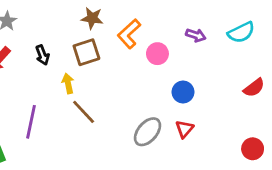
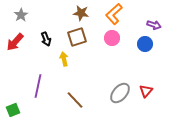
orange L-shape: (129, 34) -> (114, 14), moved
pink circle: (157, 54) -> (112, 38), moved
blue circle: (183, 92) -> (145, 44), moved
brown line: (84, 112) -> (75, 100), moved

